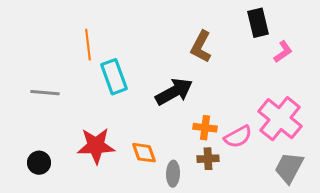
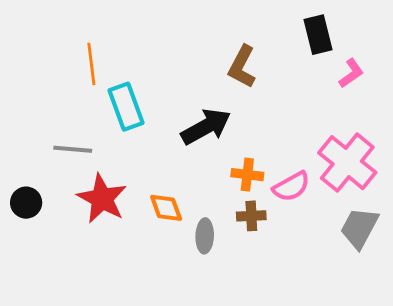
gray line: (45, 93) -> (73, 149), moved
red star: (96, 146) -> (102, 199), turned 30
black circle: (39, 163) -> (26, 203), moved

